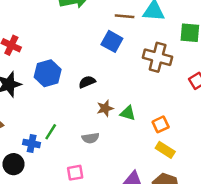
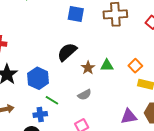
blue hexagon: (48, 73) -> (38, 78), moved
black semicircle: (87, 82) -> (67, 52), size x1.5
green line: (51, 132) -> (52, 100), turned -72

